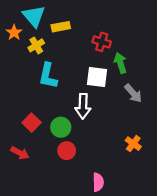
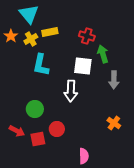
yellow rectangle: (61, 27) -> (50, 32), moved
orange star: (14, 33) -> (11, 36), moved
gray arrow: (133, 93) -> (114, 80), turned 42
red square: (32, 123) -> (38, 139), moved, turned 35
green circle: (61, 127) -> (35, 109), moved

